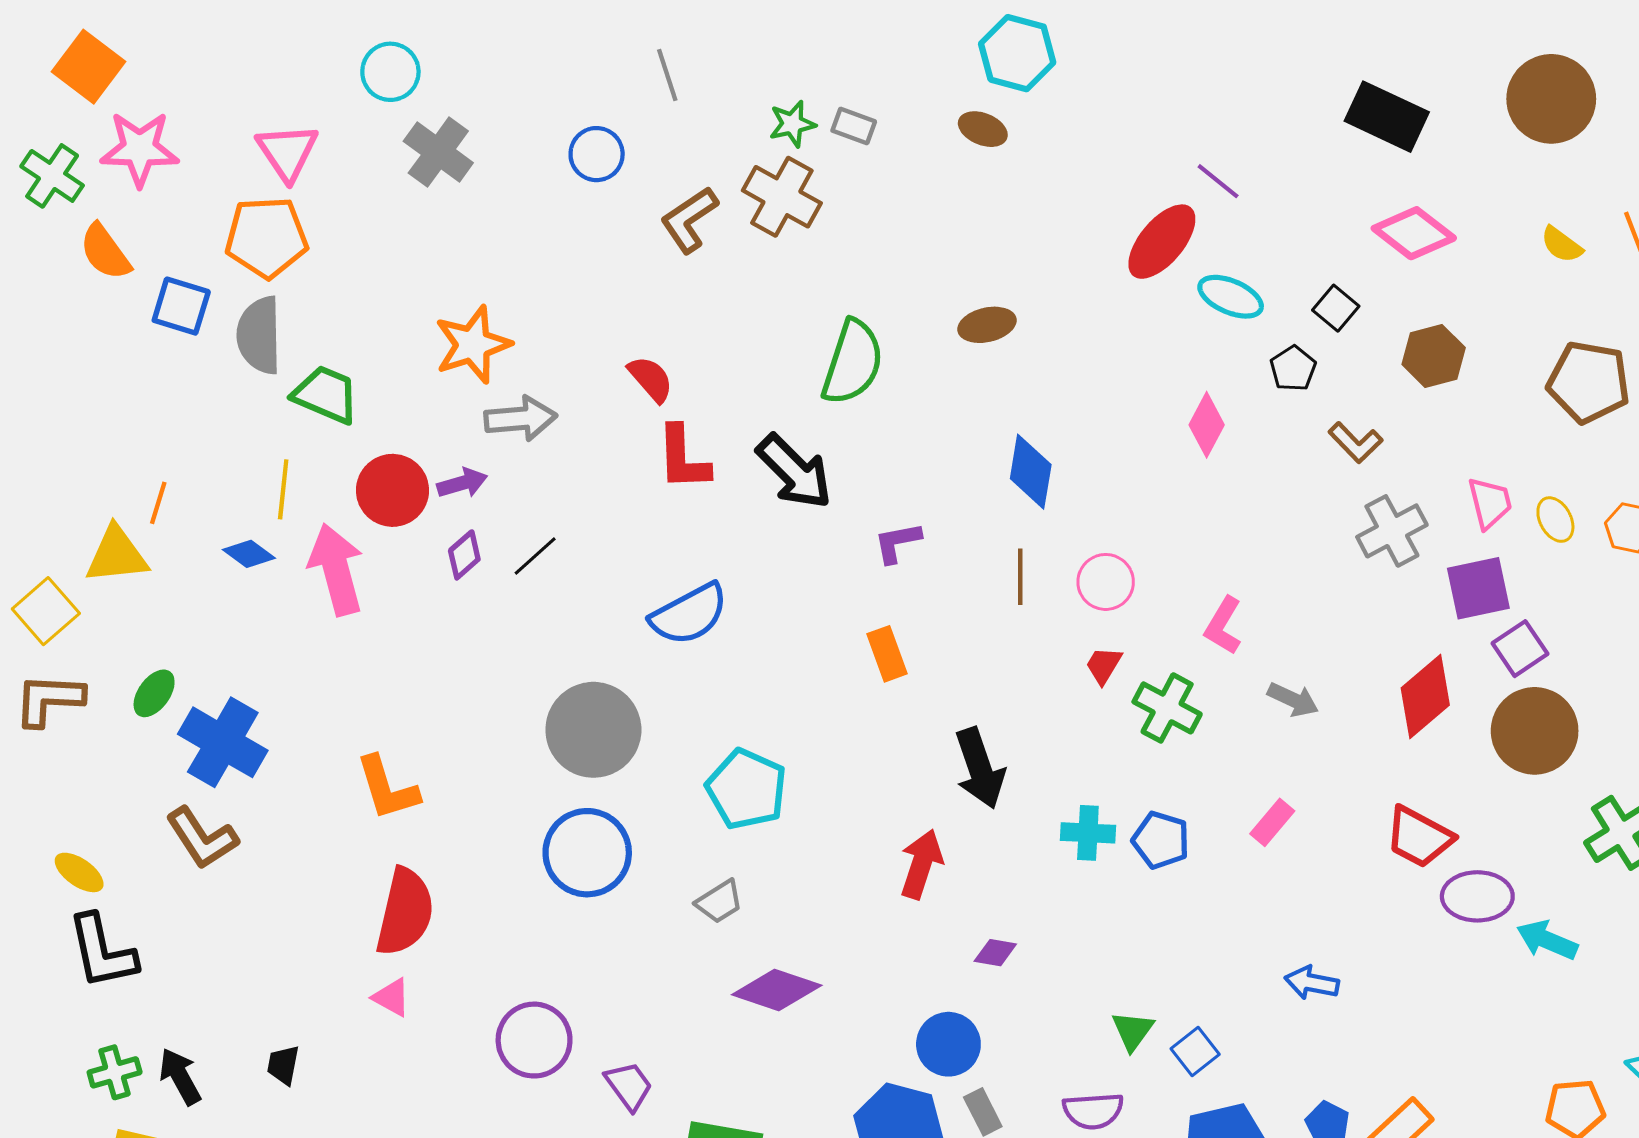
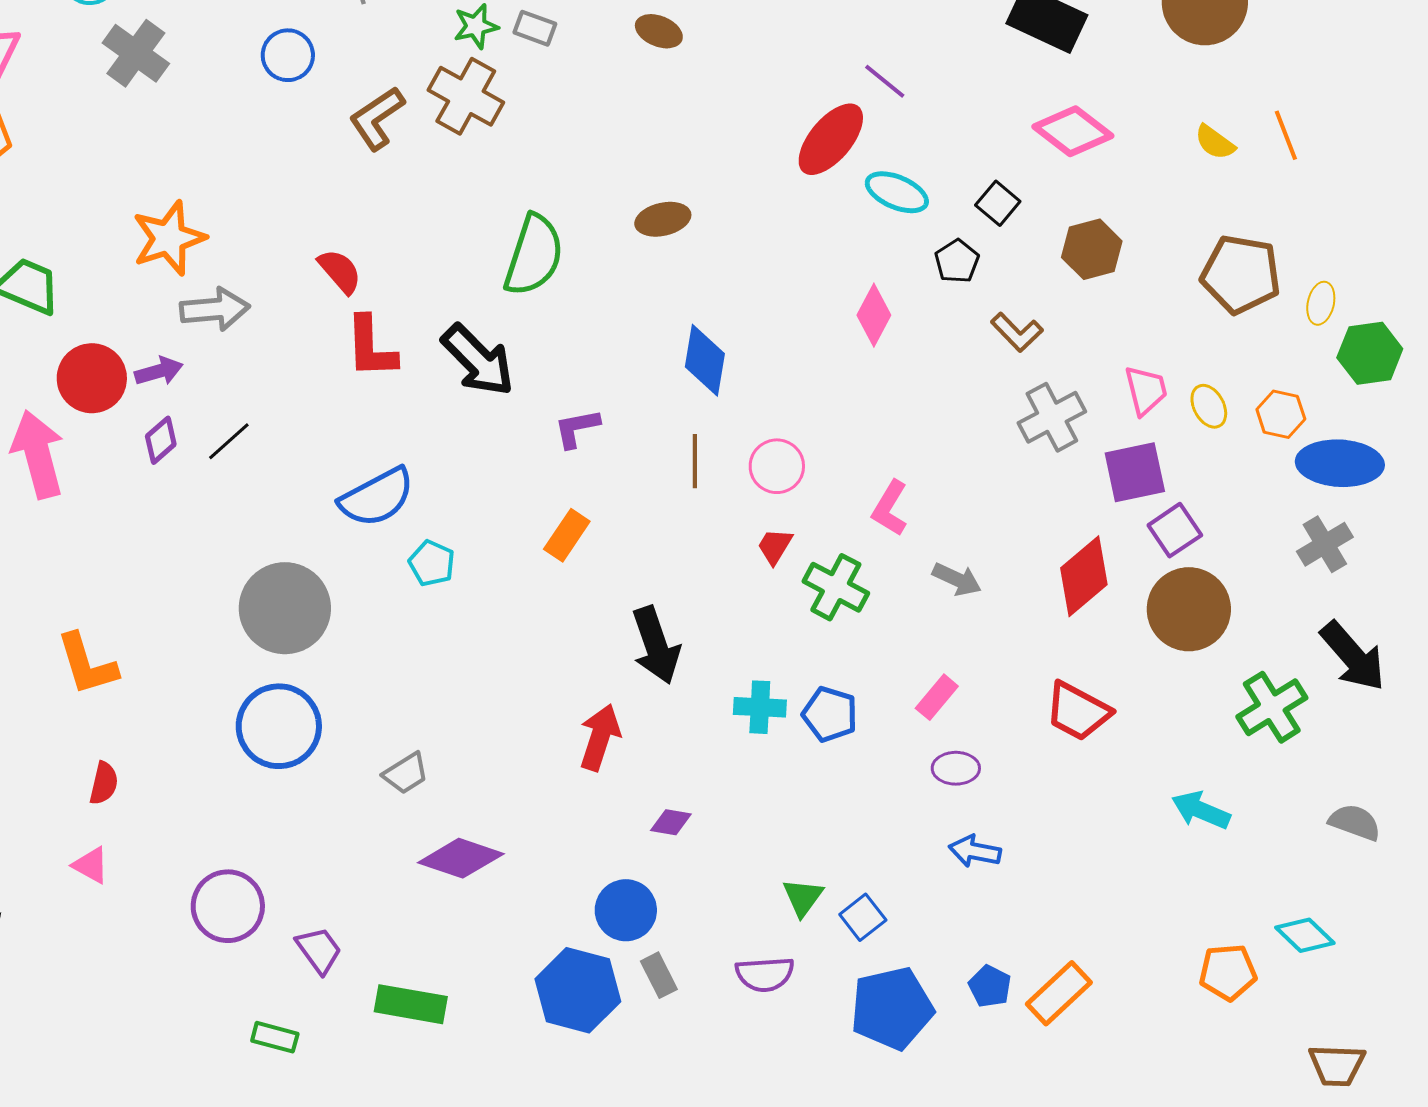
orange rectangle: (887, 654) -> (567, 535), turned 54
cyan pentagon: (746, 789) -> (432, 563), moved, size x0.6
purple ellipse: (1477, 896) -> (956, 768), moved, size x0.7
red semicircle: (405, 912) -> (104, 783), size x0.5

